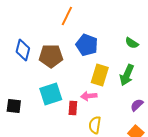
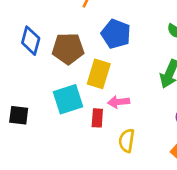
yellow rectangle: (100, 75) -> (99, 74), moved

